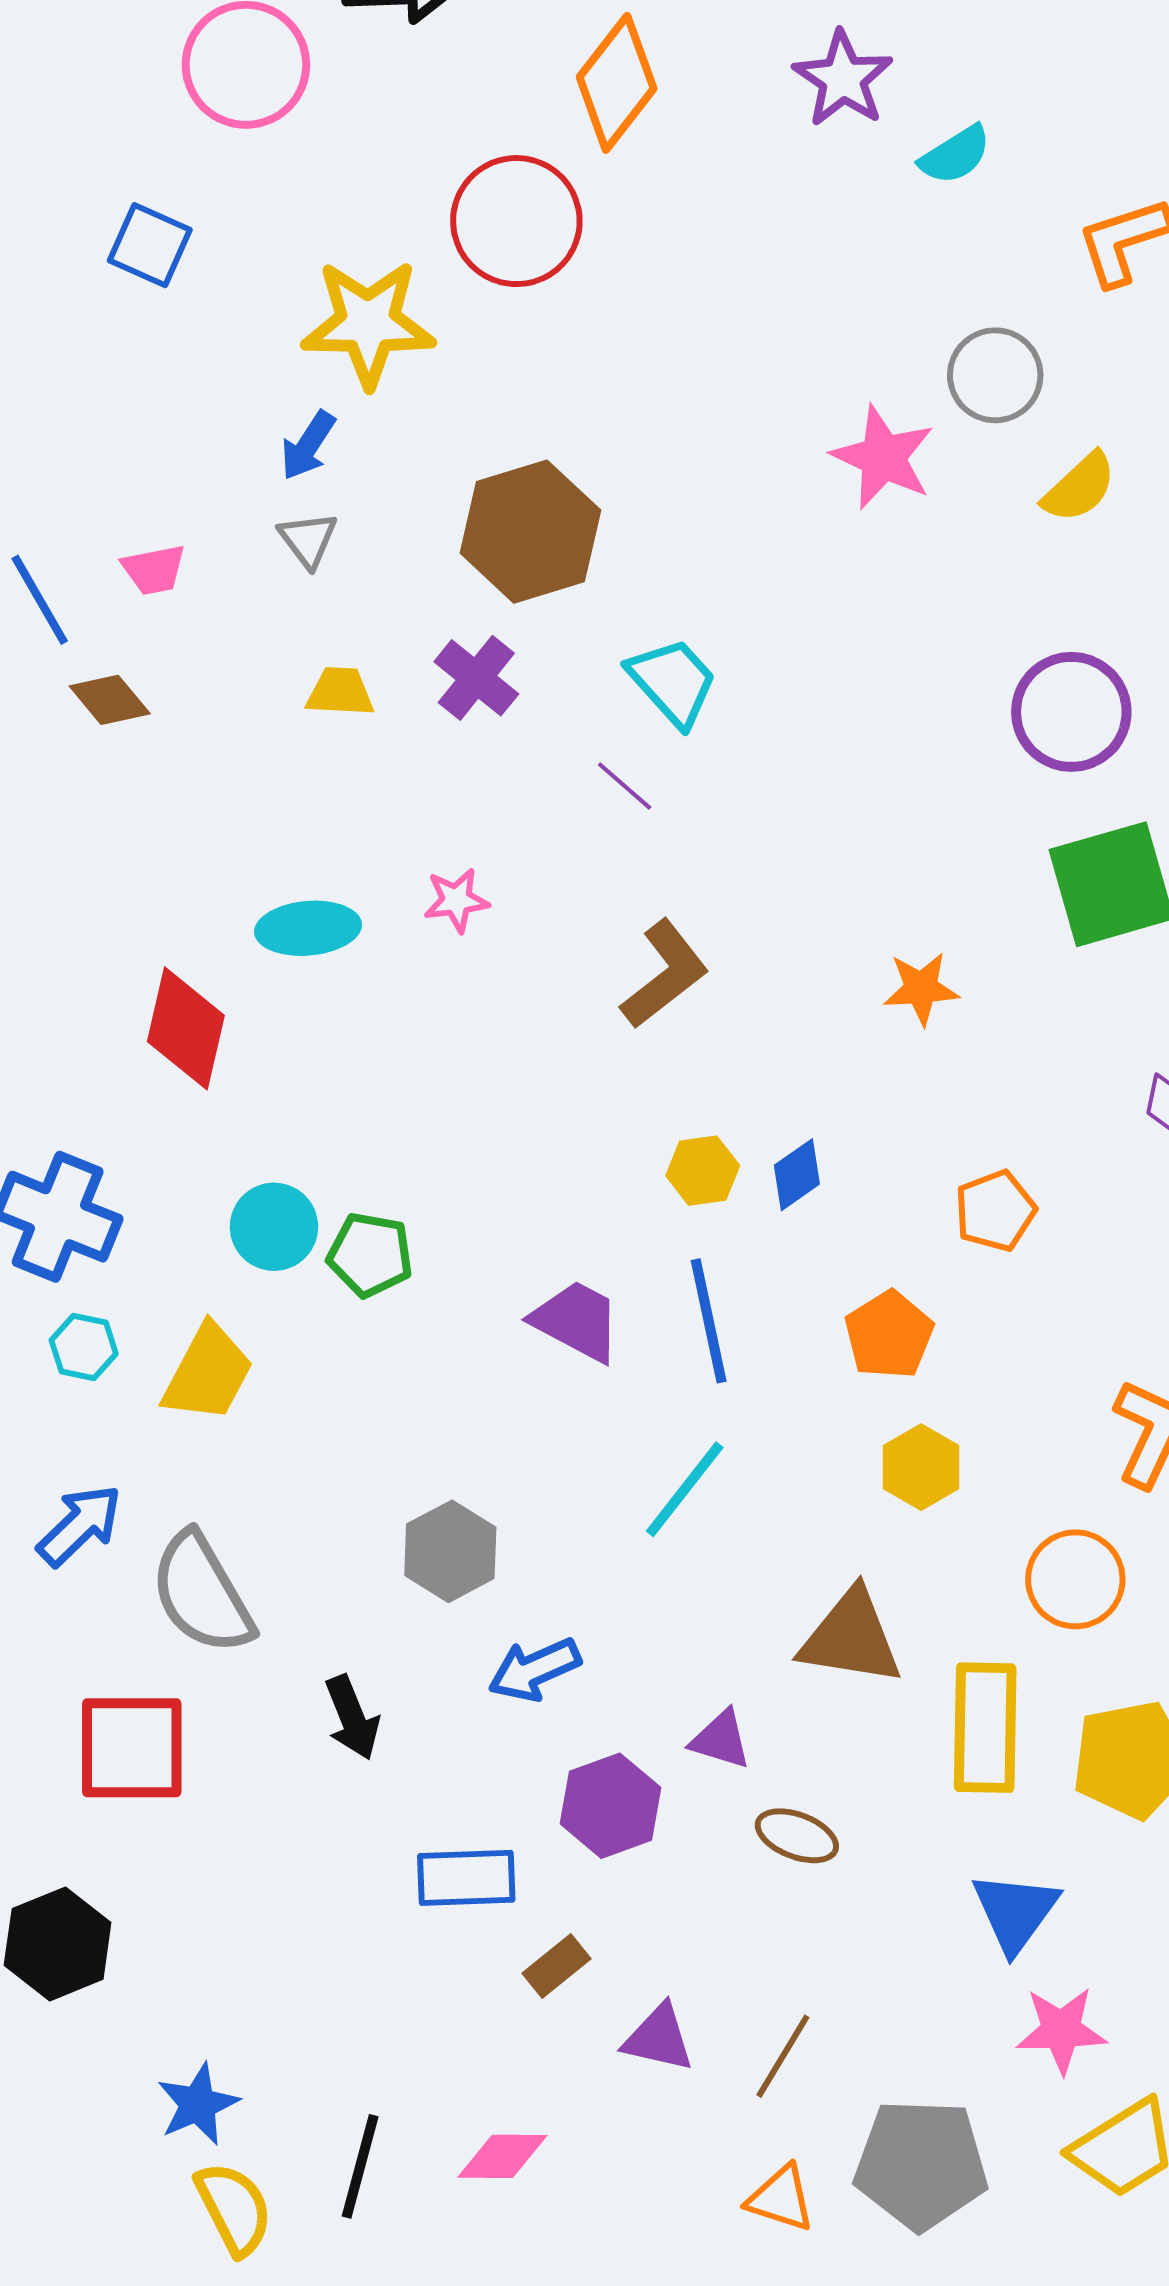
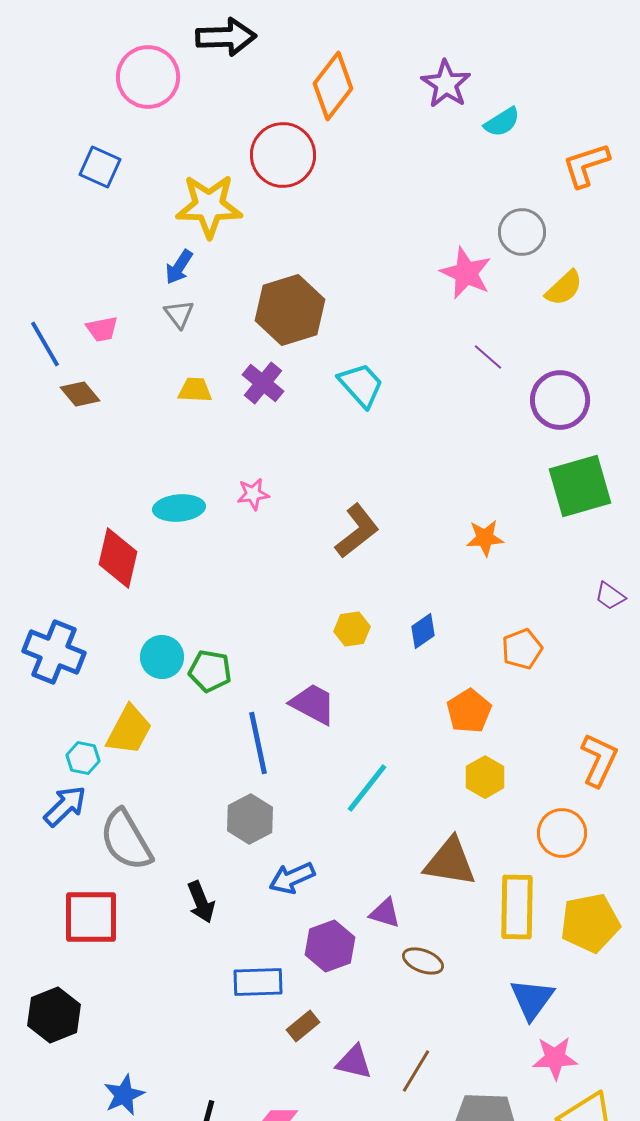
purple line: (625, 786) -> (488, 357), moved
yellow hexagon: (703, 1171) -> (352, 629), moved
blue line: (709, 1321) -> (258, 743), moved
cyan hexagon: (84, 1347) -> (83, 758), moved

